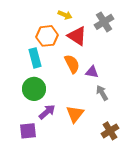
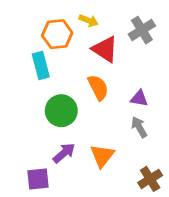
orange hexagon: (47, 36) -> (57, 34), moved
cyan rectangle: (35, 58) -> (41, 66), moved
purple triangle: (92, 72) -> (139, 98), moved
green circle: (34, 89) -> (61, 111), moved

